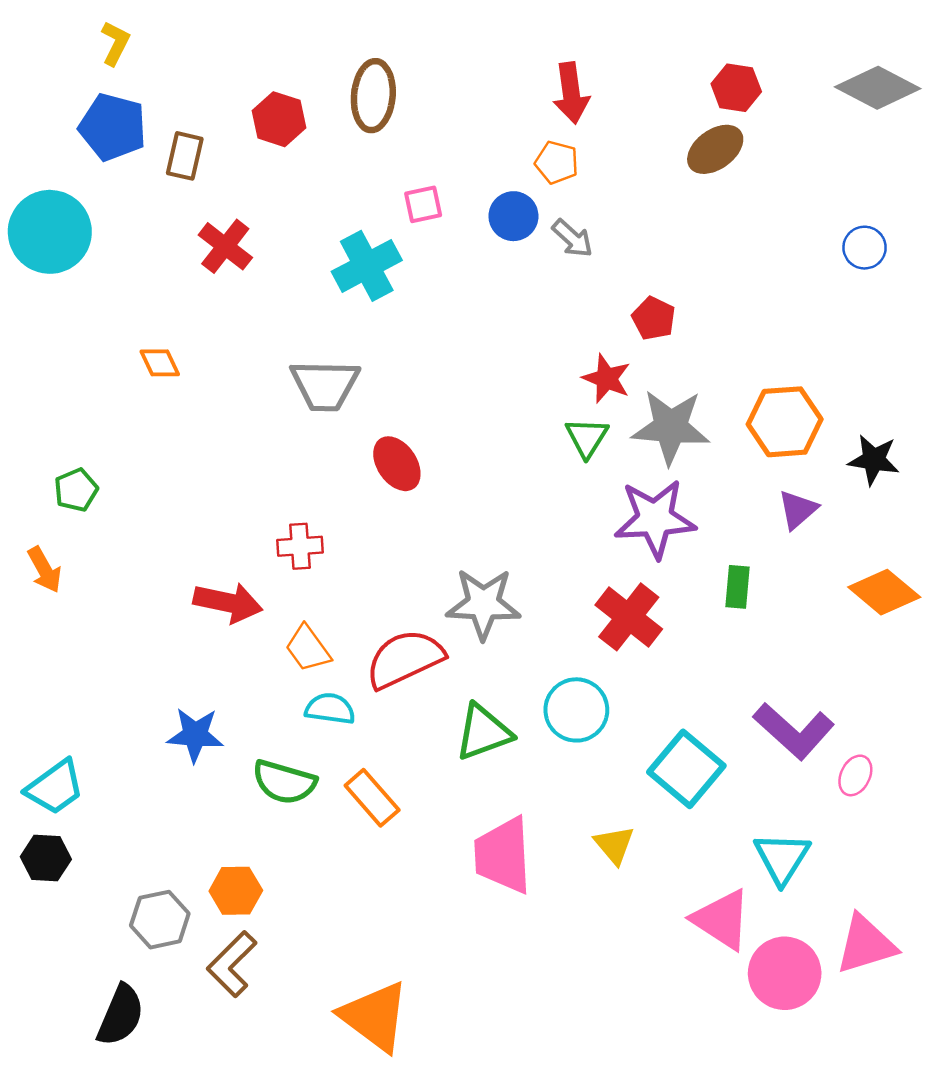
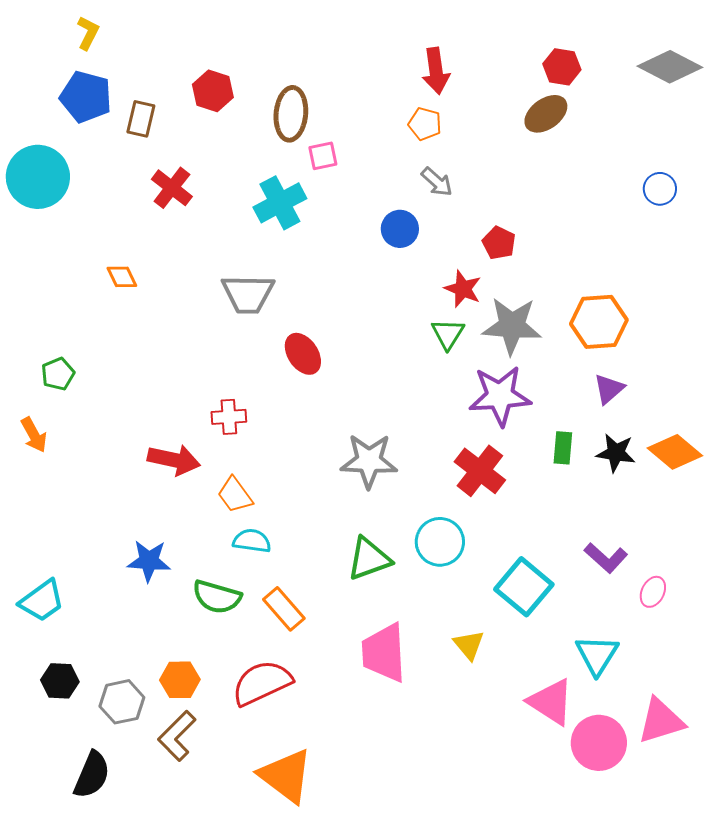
brown ellipse: (373, 96) -> (291, 114), moved
blue circle: (513, 216) -> (400, 229), moved
black star: (874, 460) -> (616, 453), moved
red semicircle: (405, 659) -> (262, 683), moved
purple L-shape: (794, 731) -> (606, 558), size x0.7
black hexagon: (46, 858) -> (60, 681), moved

